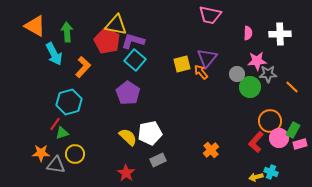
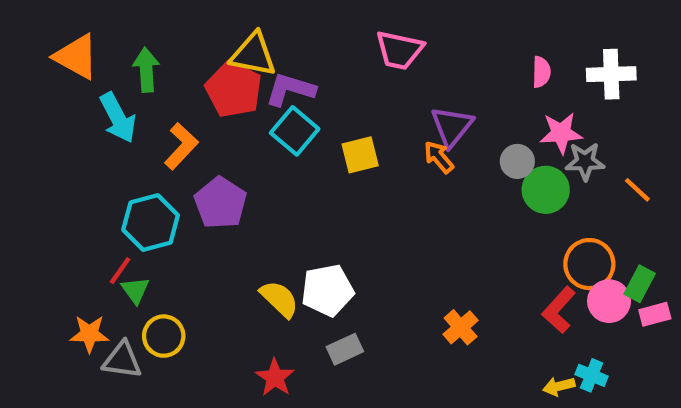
pink trapezoid: (210, 15) -> (399, 50), moved
yellow square: (182, 64) -> (360, 155), moved
purple pentagon: (128, 93) -> (220, 203), moved
green triangle: (62, 133) -> (135, 290), turned -48

